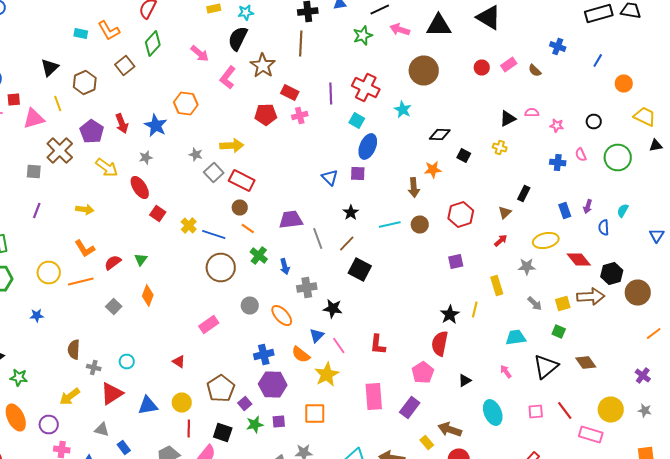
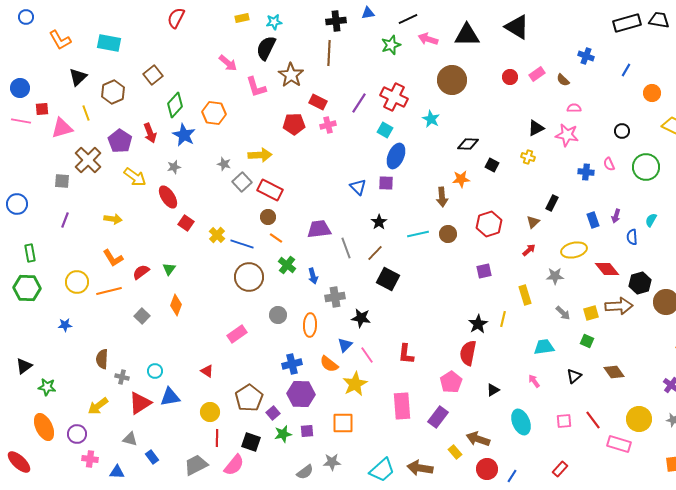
orange L-shape: (109, 30) -> (60, 40), moved
cyan rectangle: (81, 34) -> (109, 43), size x1.6
green diamond: (153, 44) -> (175, 105), moved
pink L-shape: (228, 78) -> (256, 87), turned -55
purple line: (331, 94) -> (359, 103), turned 35
pink semicircle: (532, 112) -> (574, 108), moved
pink star: (557, 126) -> (567, 135), moved, size x1.6
orange ellipse: (282, 316) -> (310, 325), turned 45
black triangle: (546, 366) -> (574, 376), size x0.6
blue triangle: (148, 406) -> (170, 397), moved

